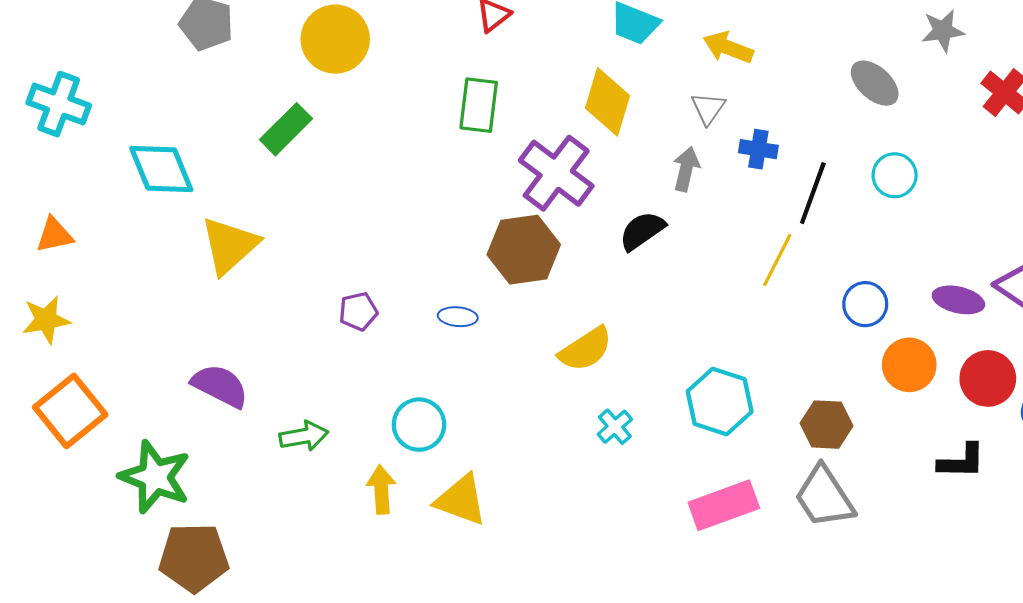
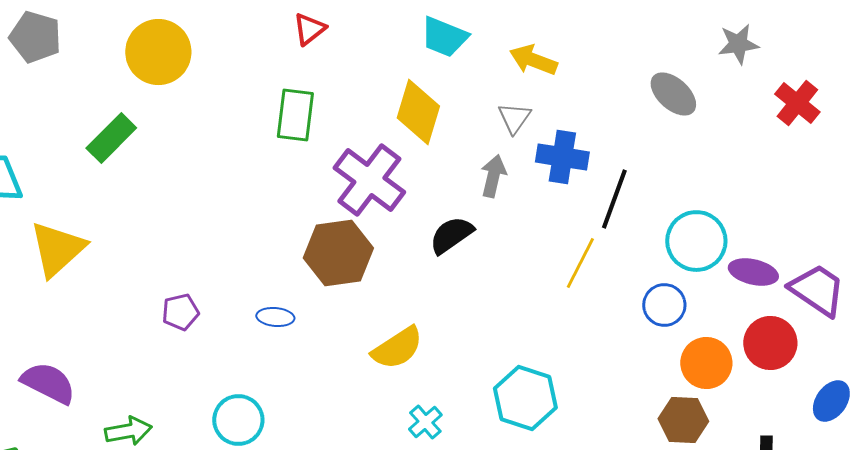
blue cross: (758, 149) -> (562, 157), size x1.4
cyan circle: (895, 175) -> (696, 241), moved, size x1.4
purple ellipse: (958, 300) -> (753, 272), moved
red circle: (988, 378) -> (770, 343), moved
brown hexagon: (826, 425) -> (683, 420), moved

